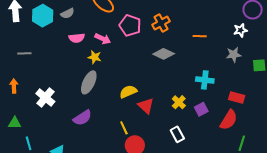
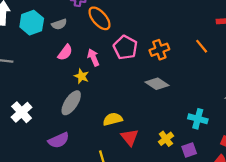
orange line: (200, 36) -> (202, 46), moved, turned 40
pink semicircle: (77, 38) -> (65, 52), turned -56
pink arrow: (103, 39) -> (93, 57), turned -147

